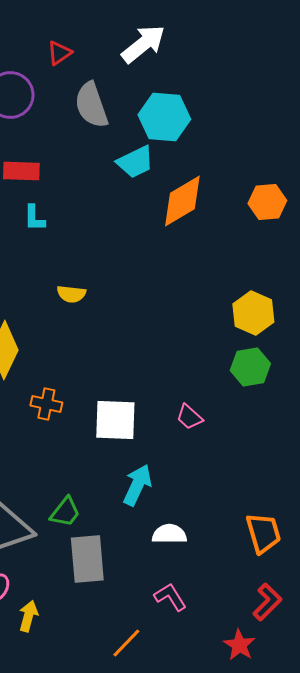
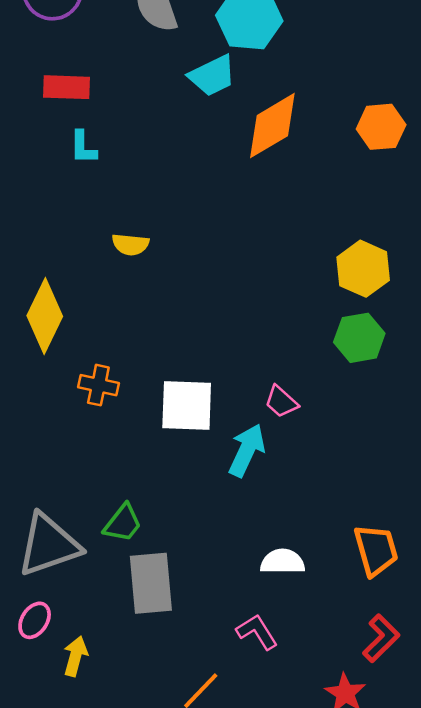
cyan arrow: (137, 485) -> (247, 450), moved
white semicircle: (169, 534) -> (283, 562), moved

